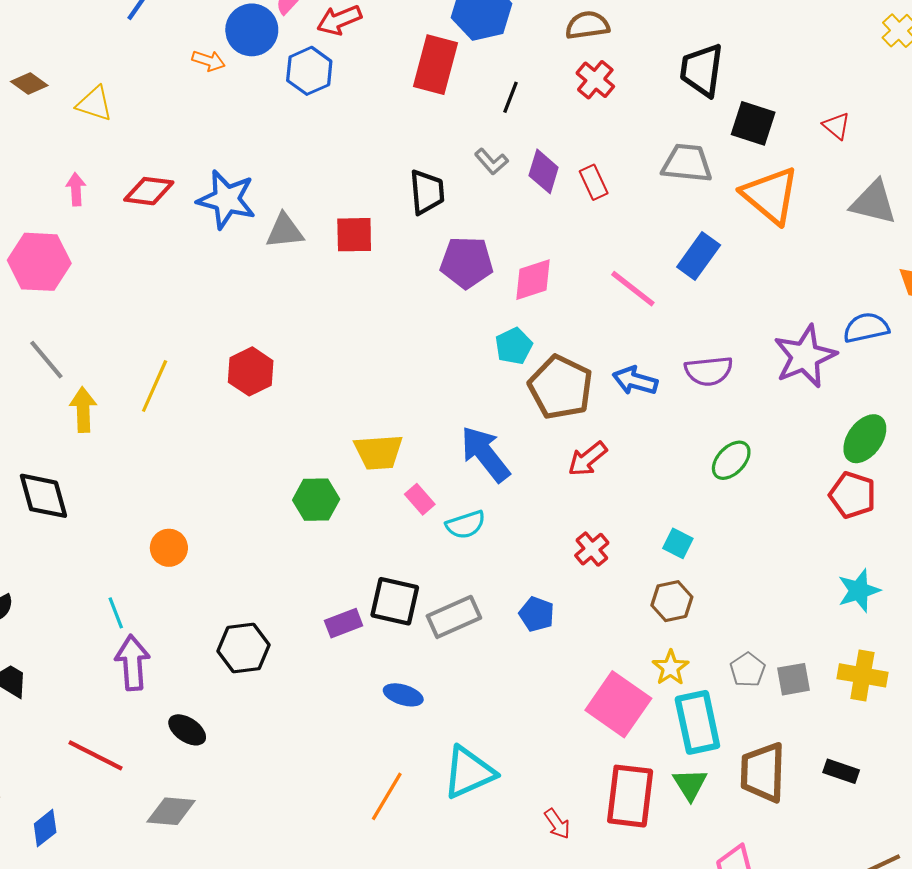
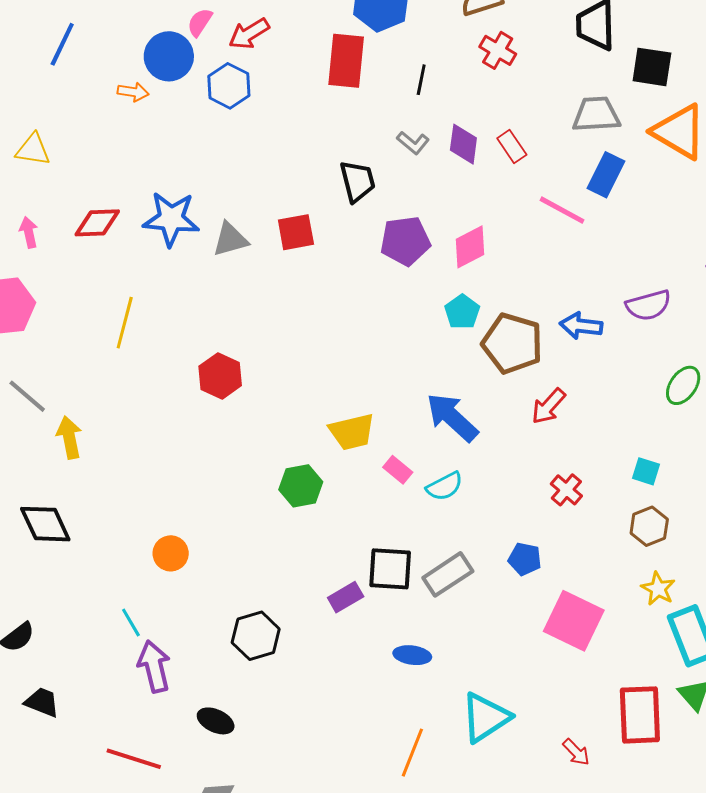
blue rectangle: (699, 256) -> (606, 175), moved
pink line: (633, 289) -> (562, 210), moved
yellow line: (155, 386) -> (125, 323), moved
pink square: (618, 704) -> (574, 621), moved

